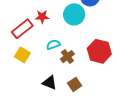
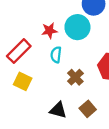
red star: (42, 17) -> (49, 31), moved
cyan semicircle: (53, 45) -> (56, 55), moved, turned -56

